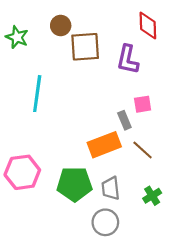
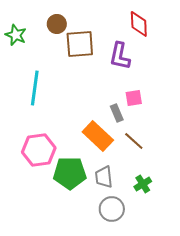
orange rectangle: (104, 145) -> (98, 136), turned 64
pink hexagon: (22, 172) -> (39, 150), moved
gray circle: (105, 222) -> (112, 209), moved

